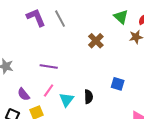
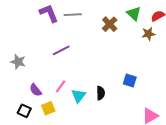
gray line: (60, 19) -> (73, 15), turned -66
brown cross: (96, 41) -> (110, 24), moved
purple line: (49, 66) -> (61, 50), moved, turned -36

